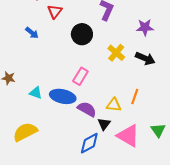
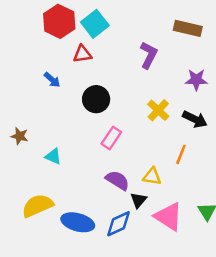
red triangle: (55, 12) -> (82, 54), turned 42
black circle: (82, 34) -> (96, 99), moved
blue ellipse: (63, 96) -> (78, 222), moved
orange line: (135, 97) -> (181, 154), moved

